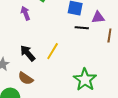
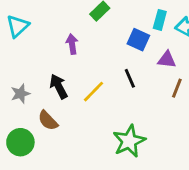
purple arrow: (25, 13) -> (72, 44), moved
black line: (82, 28) -> (130, 78), moved, turned 48

